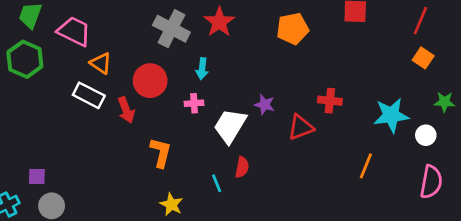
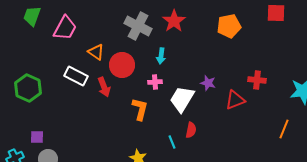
pink trapezoid: (74, 31) -> (65, 28), turned 92
green hexagon: (25, 59) -> (28, 88), moved
orange triangle: (101, 63) -> (96, 52), moved
orange L-shape: (161, 153) -> (140, 109), moved

